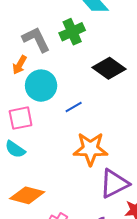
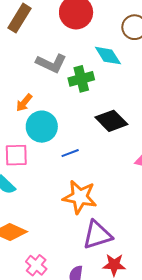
gray L-shape: (36, 39) -> (51, 63), moved, turned 132

